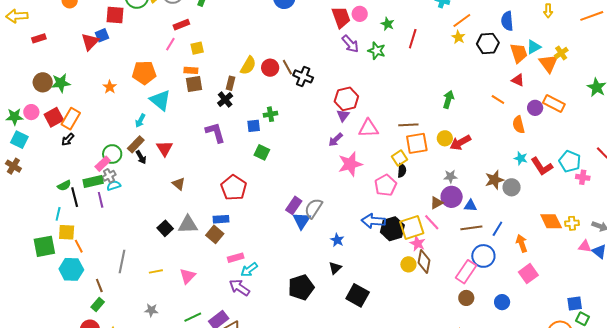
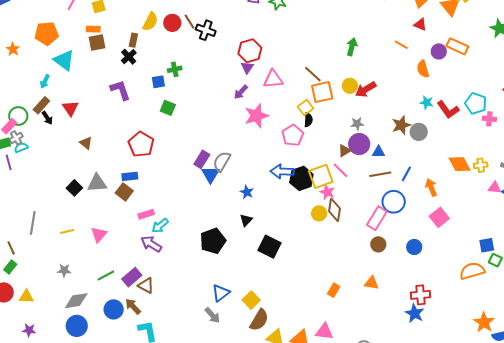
brown line: (408, 125) -> (313, 74), turned 48

